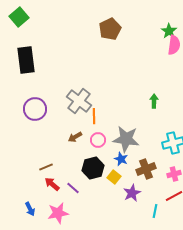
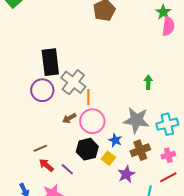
black rectangle: (26, 60) -> (50, 62), moved
purple circle: (35, 109) -> (42, 90), moved
gray star: (126, 139) -> (136, 120), moved
pink circle: (98, 140) -> (92, 121), size x1.6

